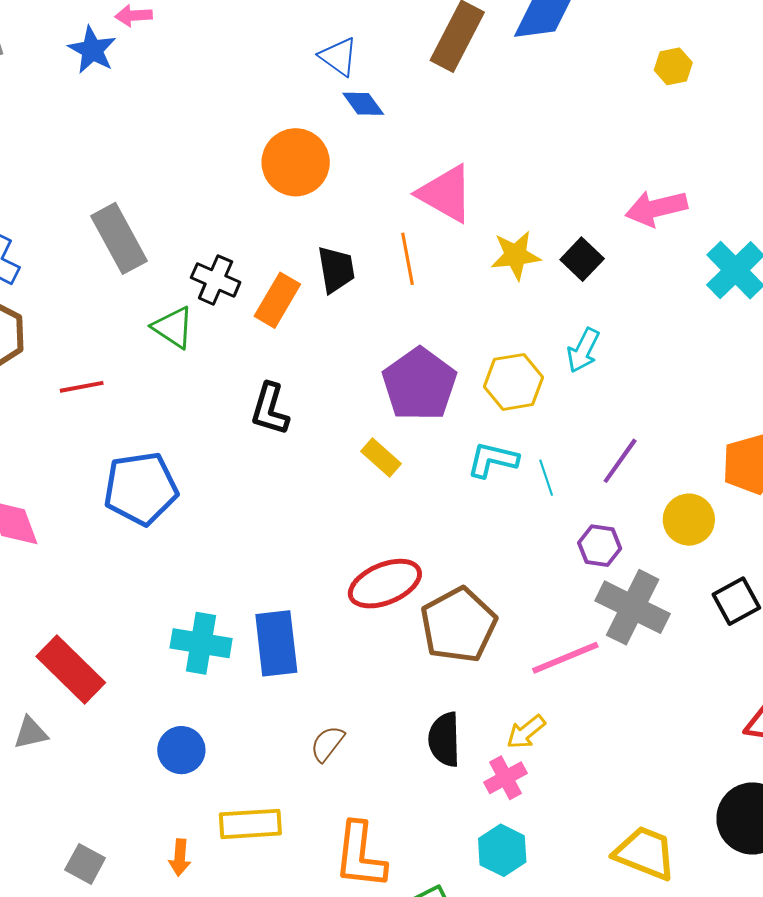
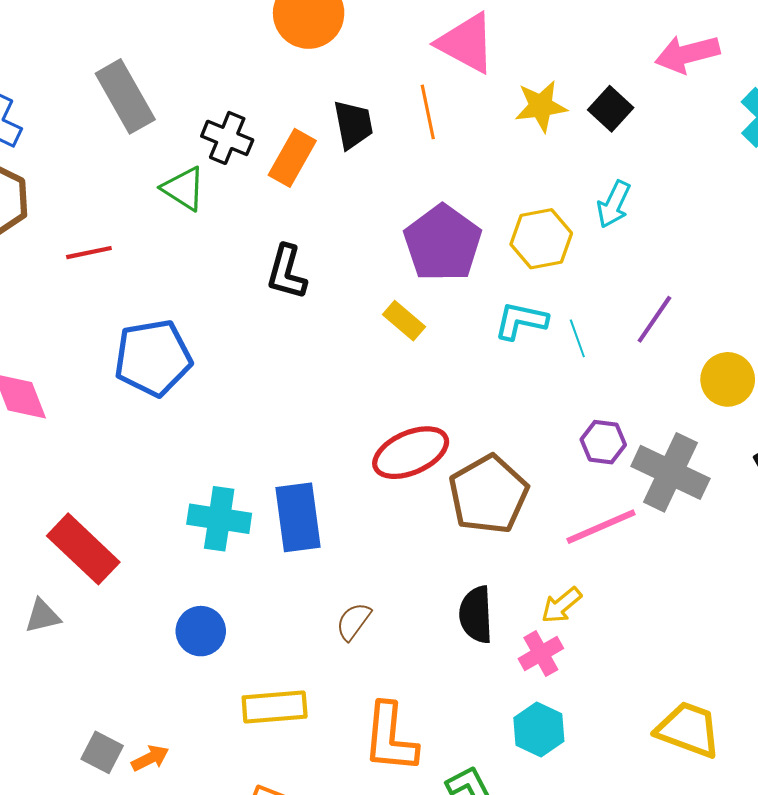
purple hexagon: (600, 546) -> (603, 442), moved
orange arrow: (180, 858) -> (150, 758), moved, turned -120

